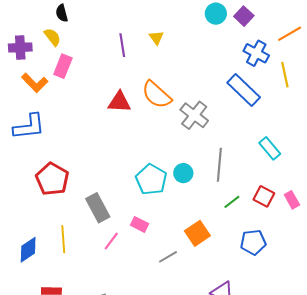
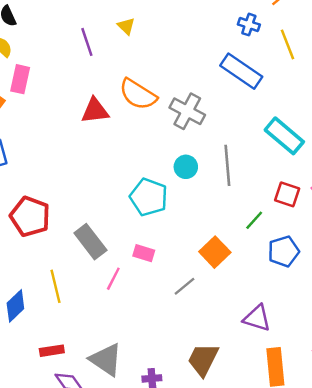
blue cross: (256, 53) -> (249, 25), size x0.7
cyan rectangle: (270, 148) -> (284, 136), size x1.4
cyan circle: (183, 173) -> (186, 167), moved
green line: (232, 202) -> (254, 220), moved

